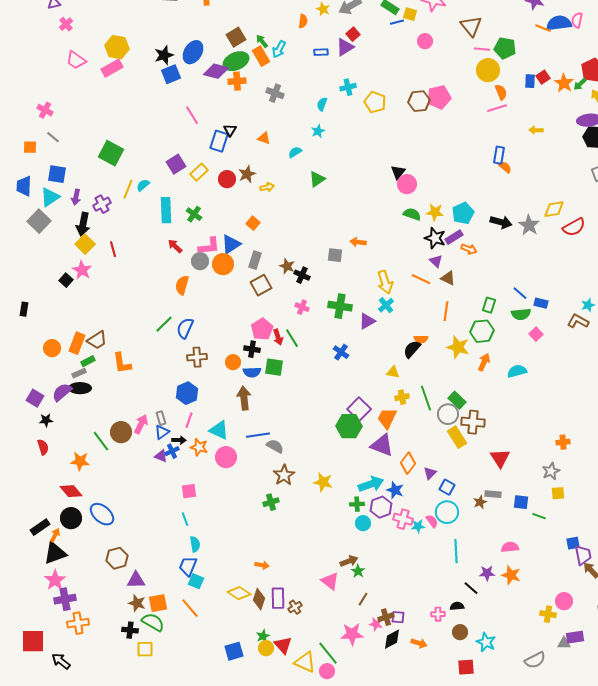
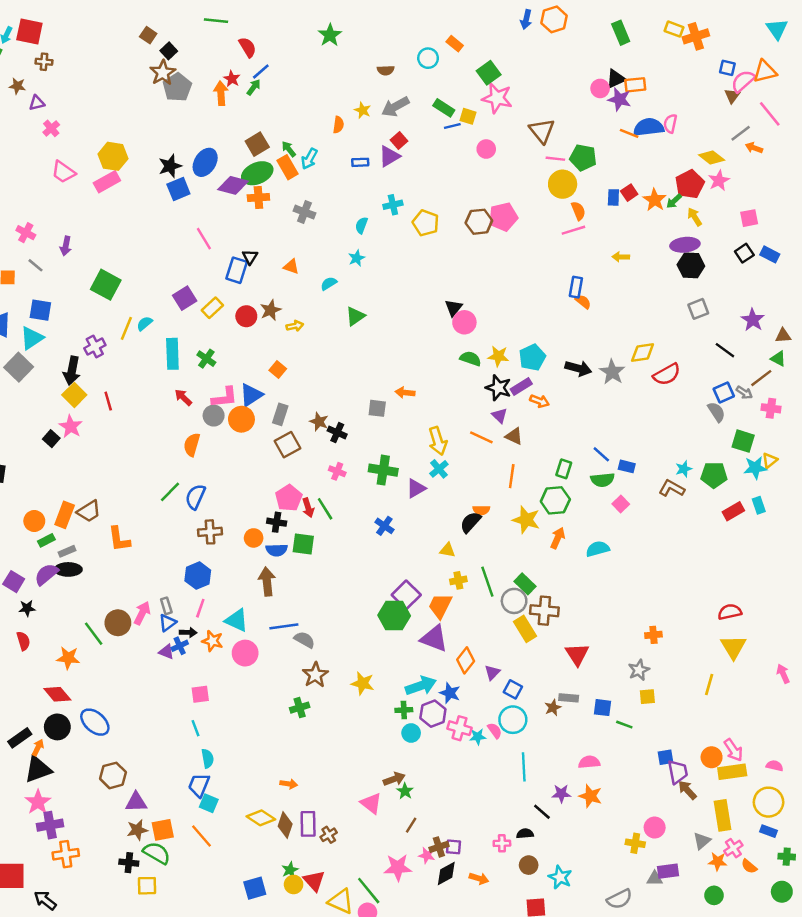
purple arrow: (76, 197) -> (66, 246), moved
green rectangle: (88, 361) -> (46, 540), moved
brown star: (137, 603) -> (137, 830), turned -30

